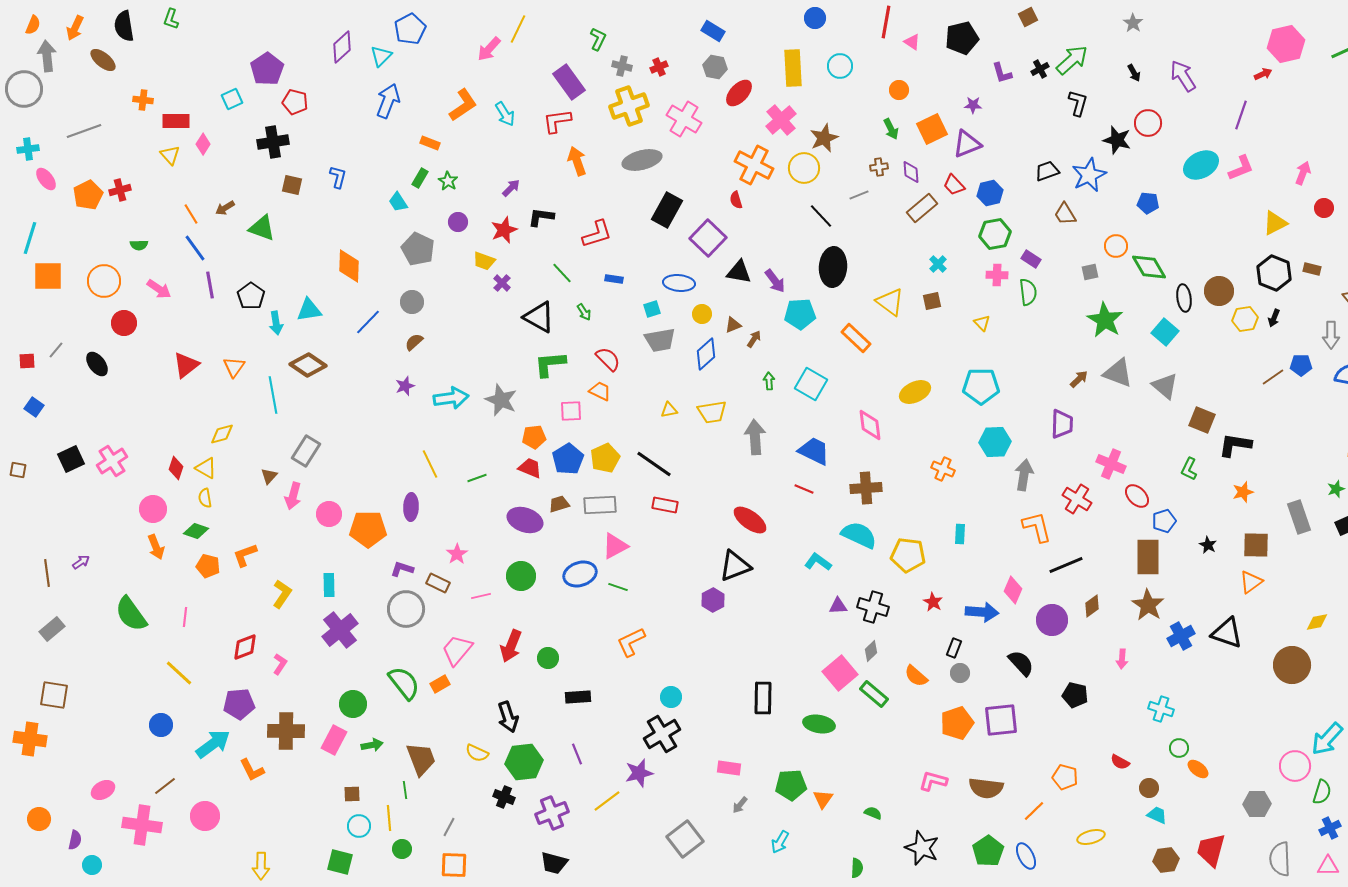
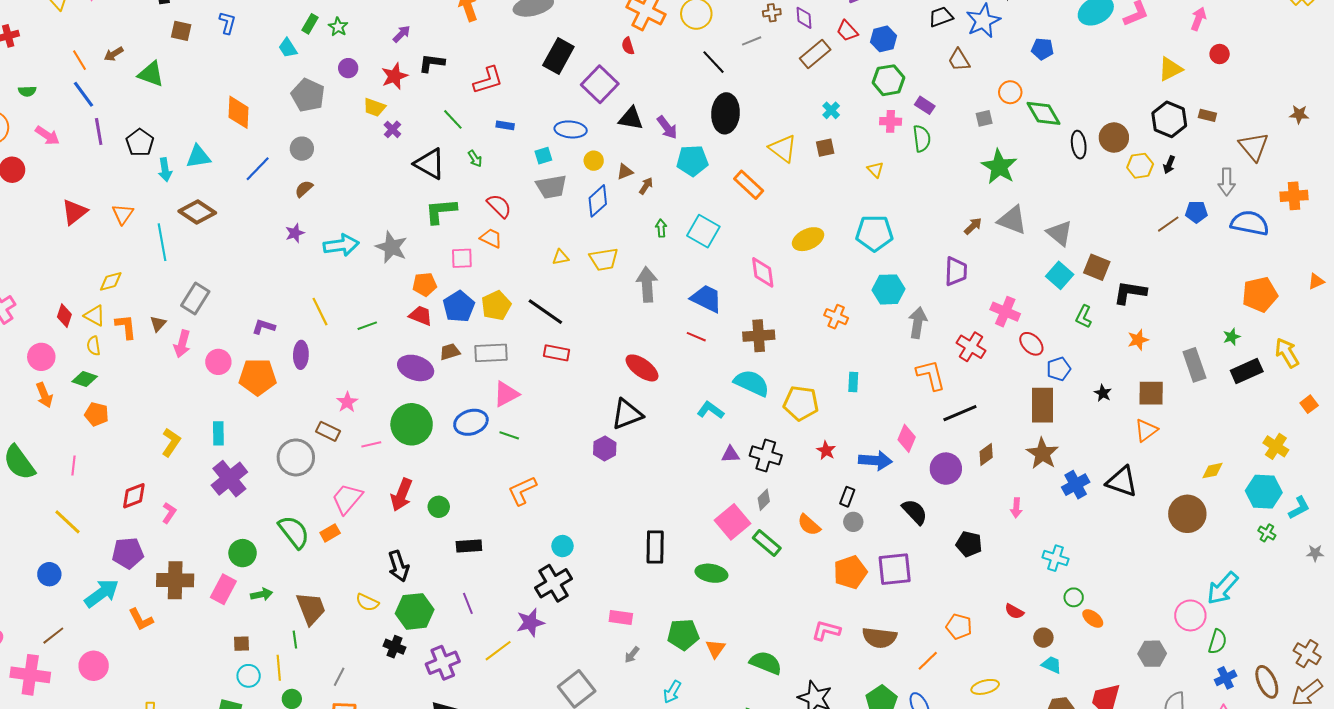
cyan square: (1165, 332) -> (1060, 275), moved
orange L-shape: (245, 555) -> (126, 327), moved, turned 104
purple L-shape: (402, 569) -> (264, 327), moved
green circle: (521, 576) -> (412, 424), size x1.4
green semicircle: (873, 813) -> (766, 663), size x1.8

